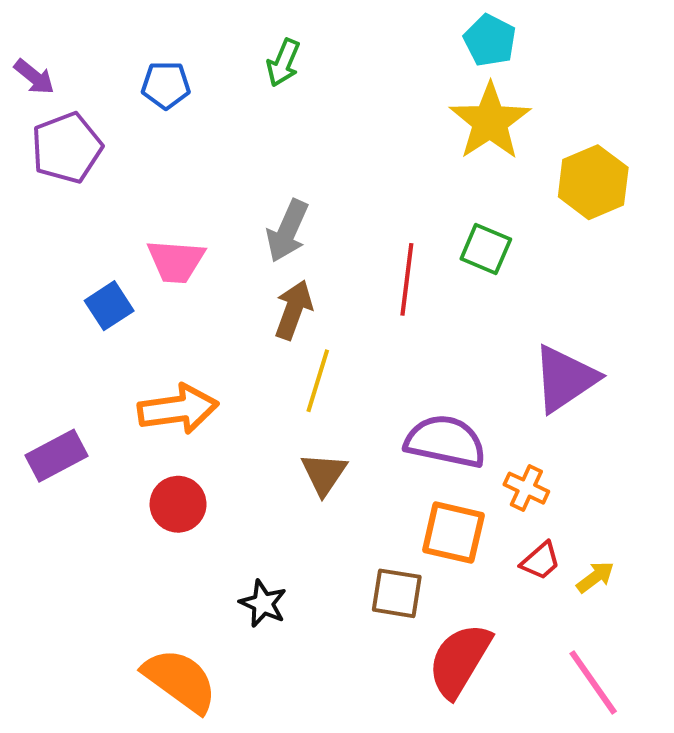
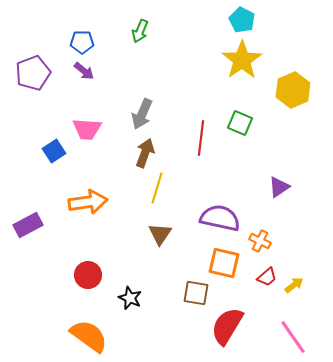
purple arrow: (34, 77) -> (84, 71), moved
purple triangle: (565, 379) -> (279, 187), size x0.6
red circle: (178, 504) -> (88, 275), moved

